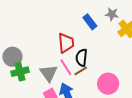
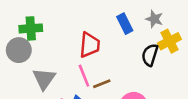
black semicircle: (82, 58) -> (150, 55), moved
green cross: (20, 72) -> (31, 28), moved
gray triangle: (49, 73) -> (44, 79), moved

